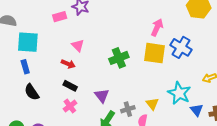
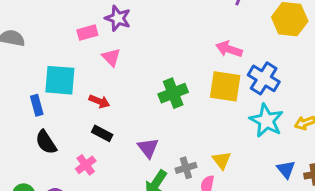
pink arrow: (157, 27) -> (229, 49), turned -96
cyan square: (28, 42) -> (60, 80), moved
pink triangle: (78, 45) -> (111, 57), moved
cyan star: (179, 93) -> (266, 121), moved
pink cross: (70, 106) -> (86, 165), moved

